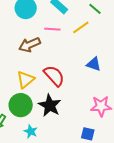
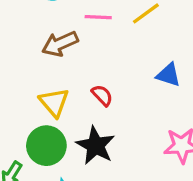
red semicircle: (54, 76) -> (102, 95), size x0.6
yellow triangle: (26, 80) -> (54, 102), turned -30

